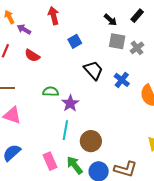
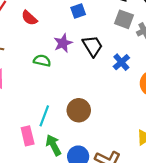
purple star: (70, 103) -> (63, 43), moved
cyan line: (65, 130) -> (44, 116), moved
brown circle: (91, 141) -> (79, 110), moved

